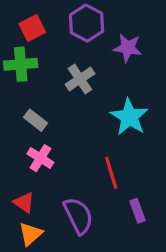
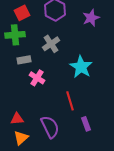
purple star: (128, 48) -> (91, 18), moved, turned -30
gray rectangle: (35, 120) -> (24, 60), moved, turned -48
pink cross: (40, 158) -> (37, 78), moved
red triangle: (24, 203) -> (17, 119), turned -40

